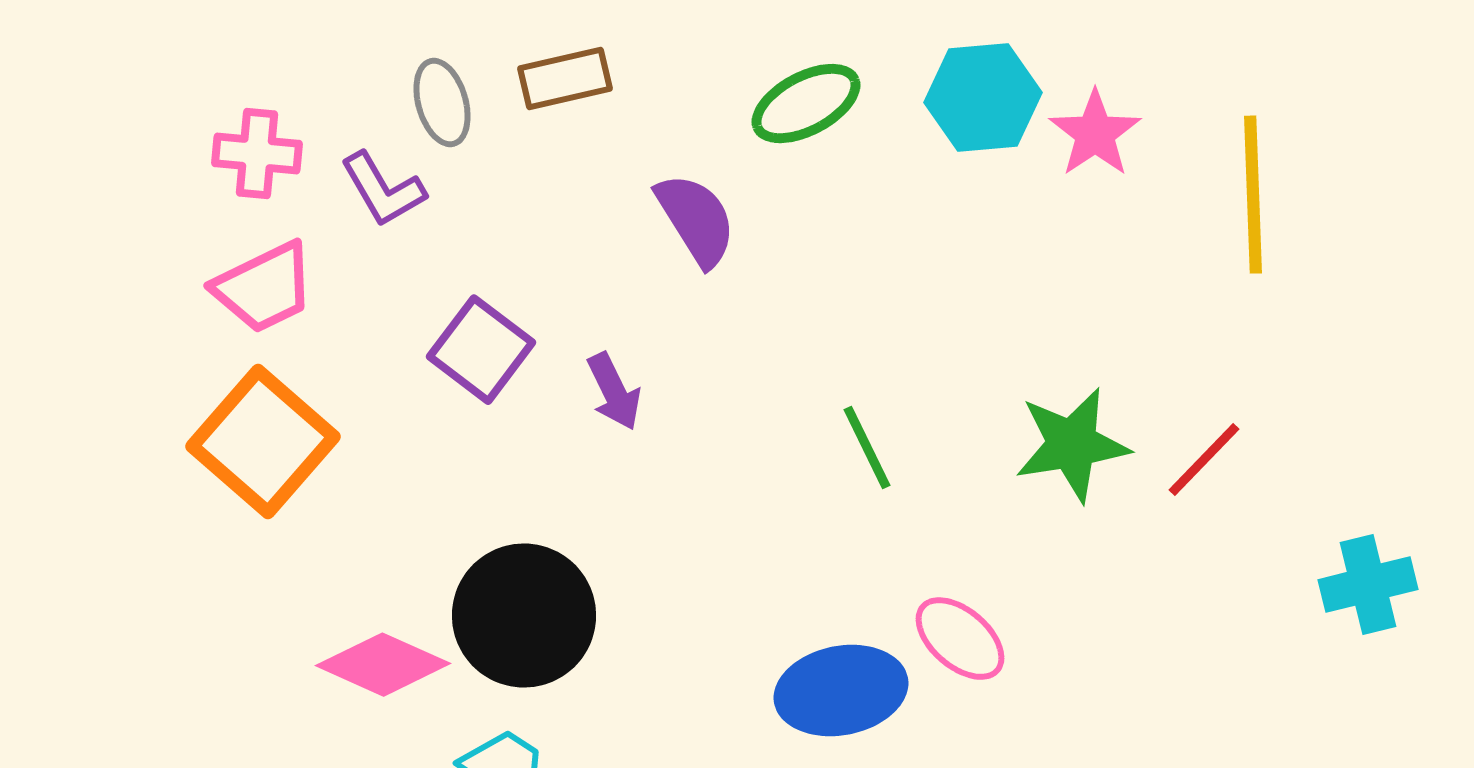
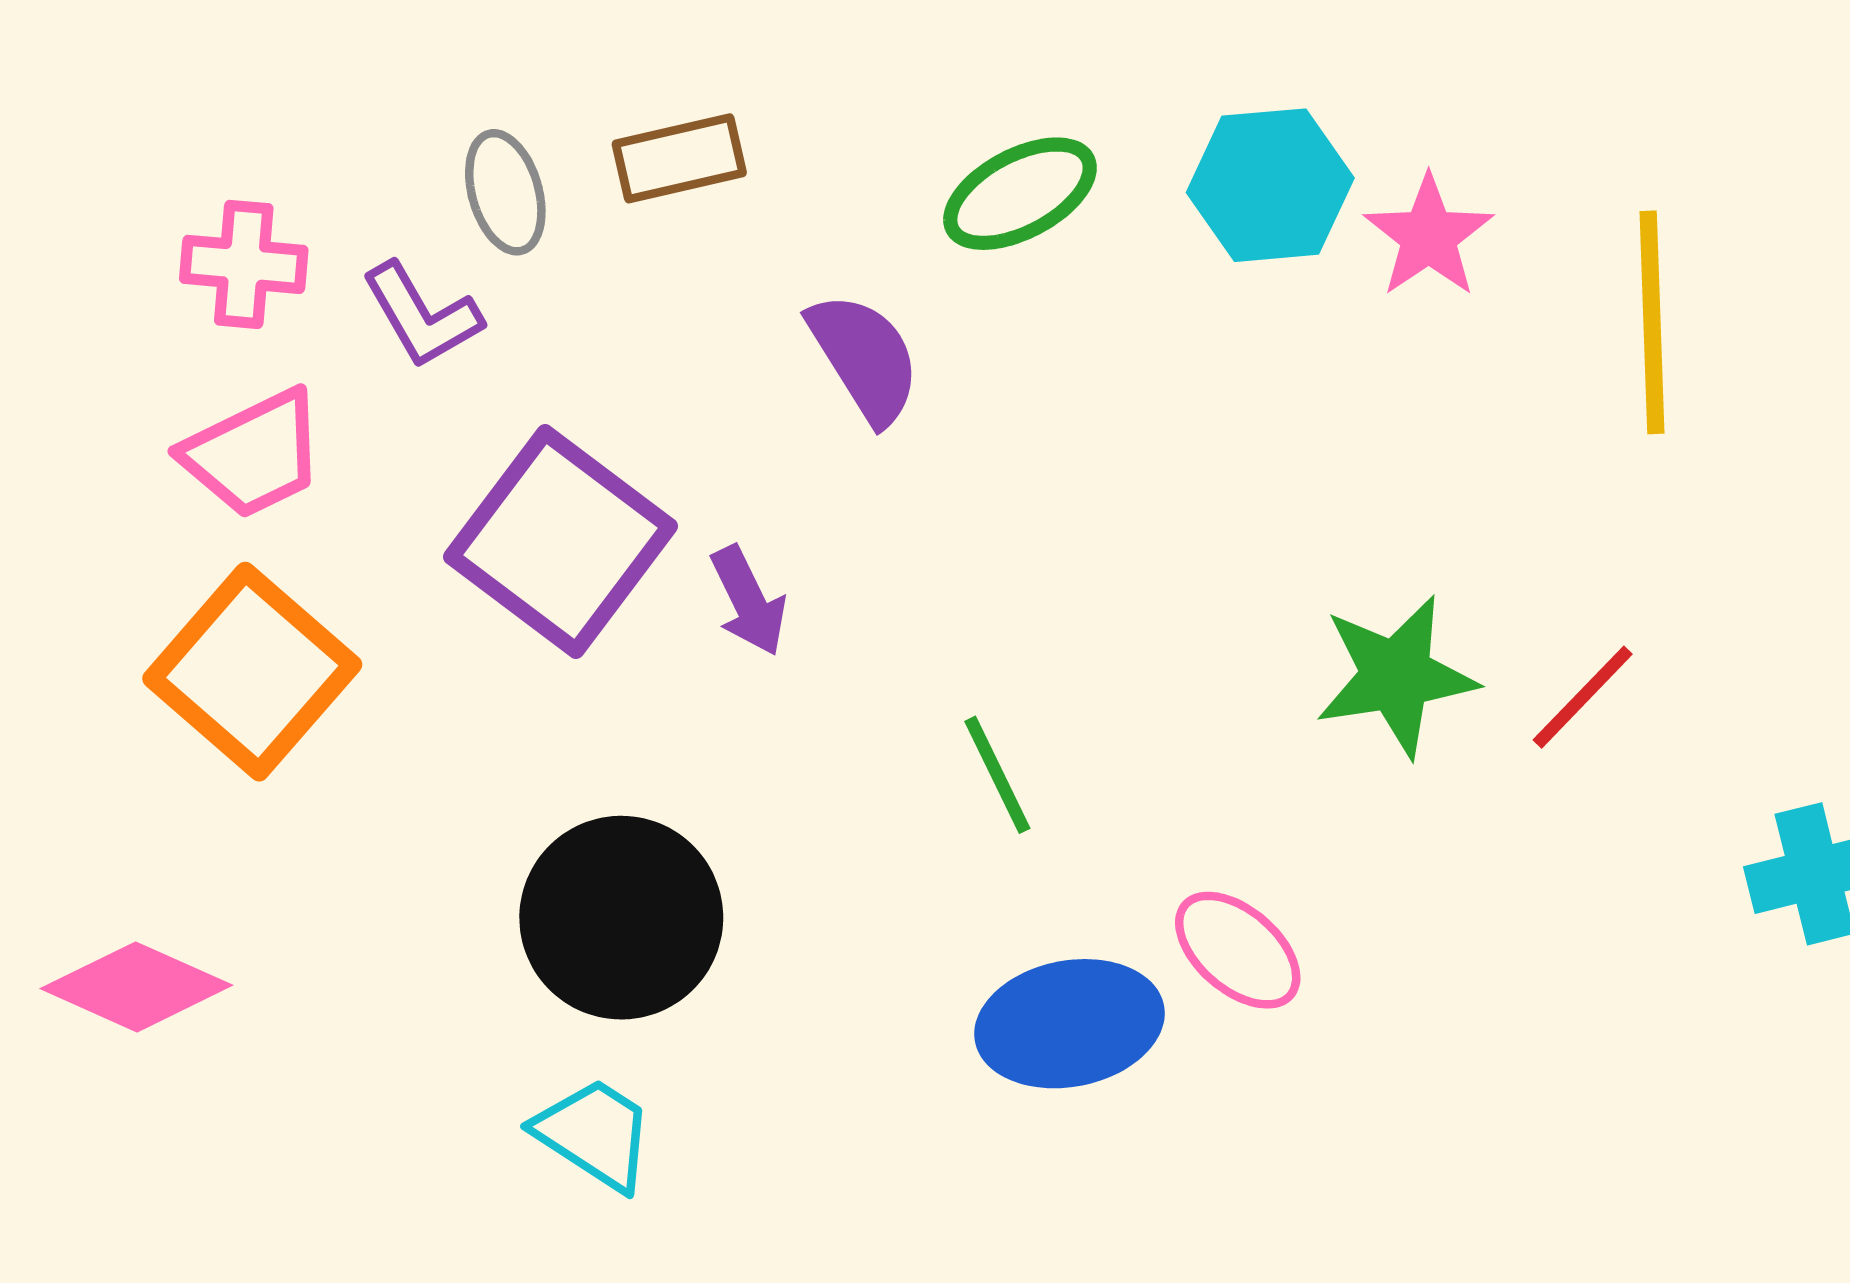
purple square: (481, 350) -> (560, 542), size x1.5
green line: (867, 448) -> (997, 775), moved
pink diamond: (383, 665) -> (136, 987), moved

